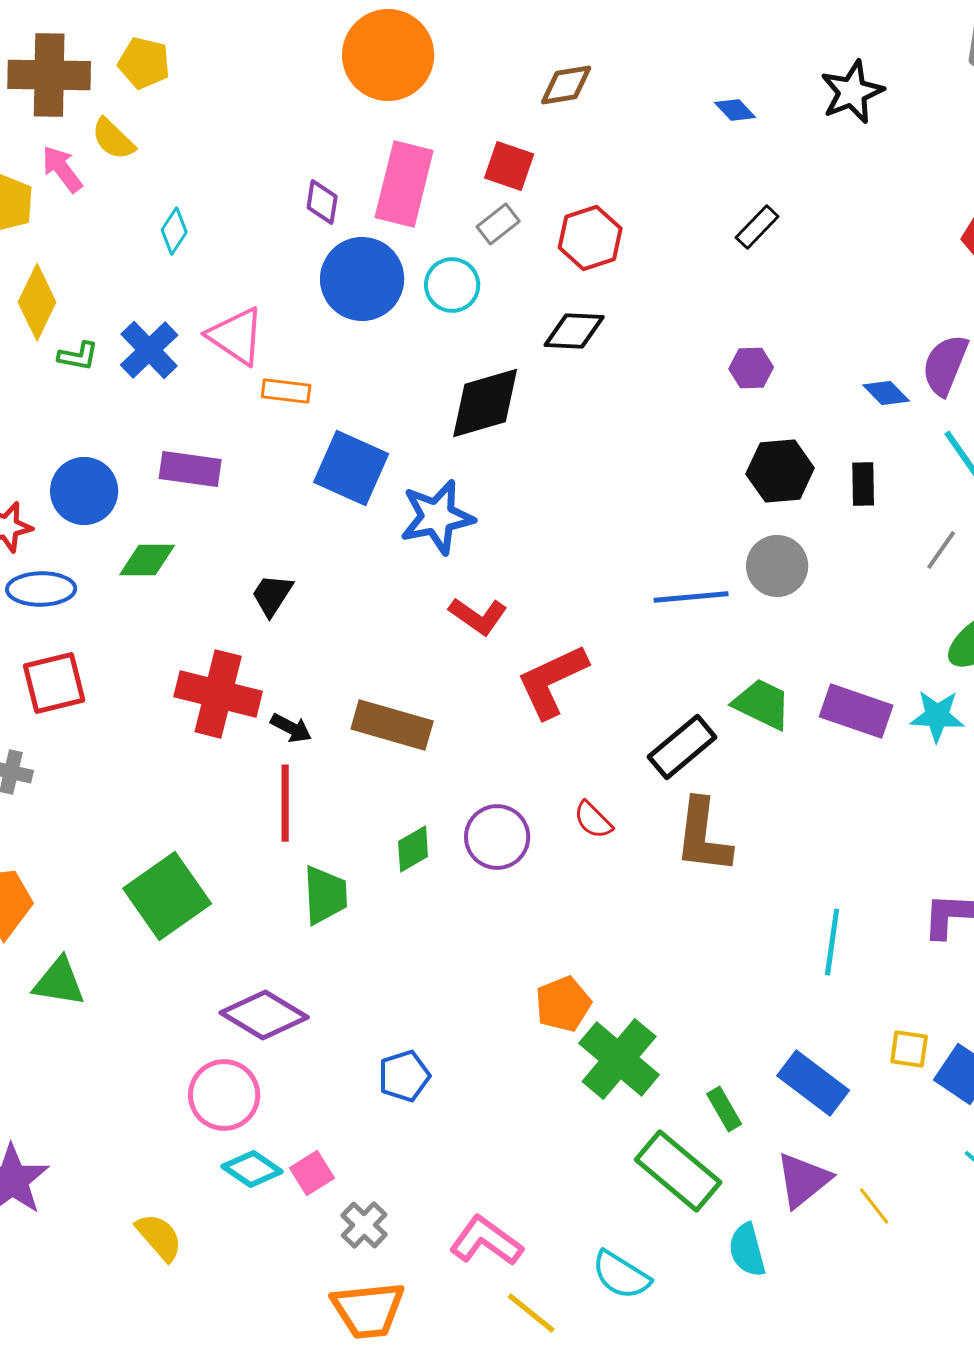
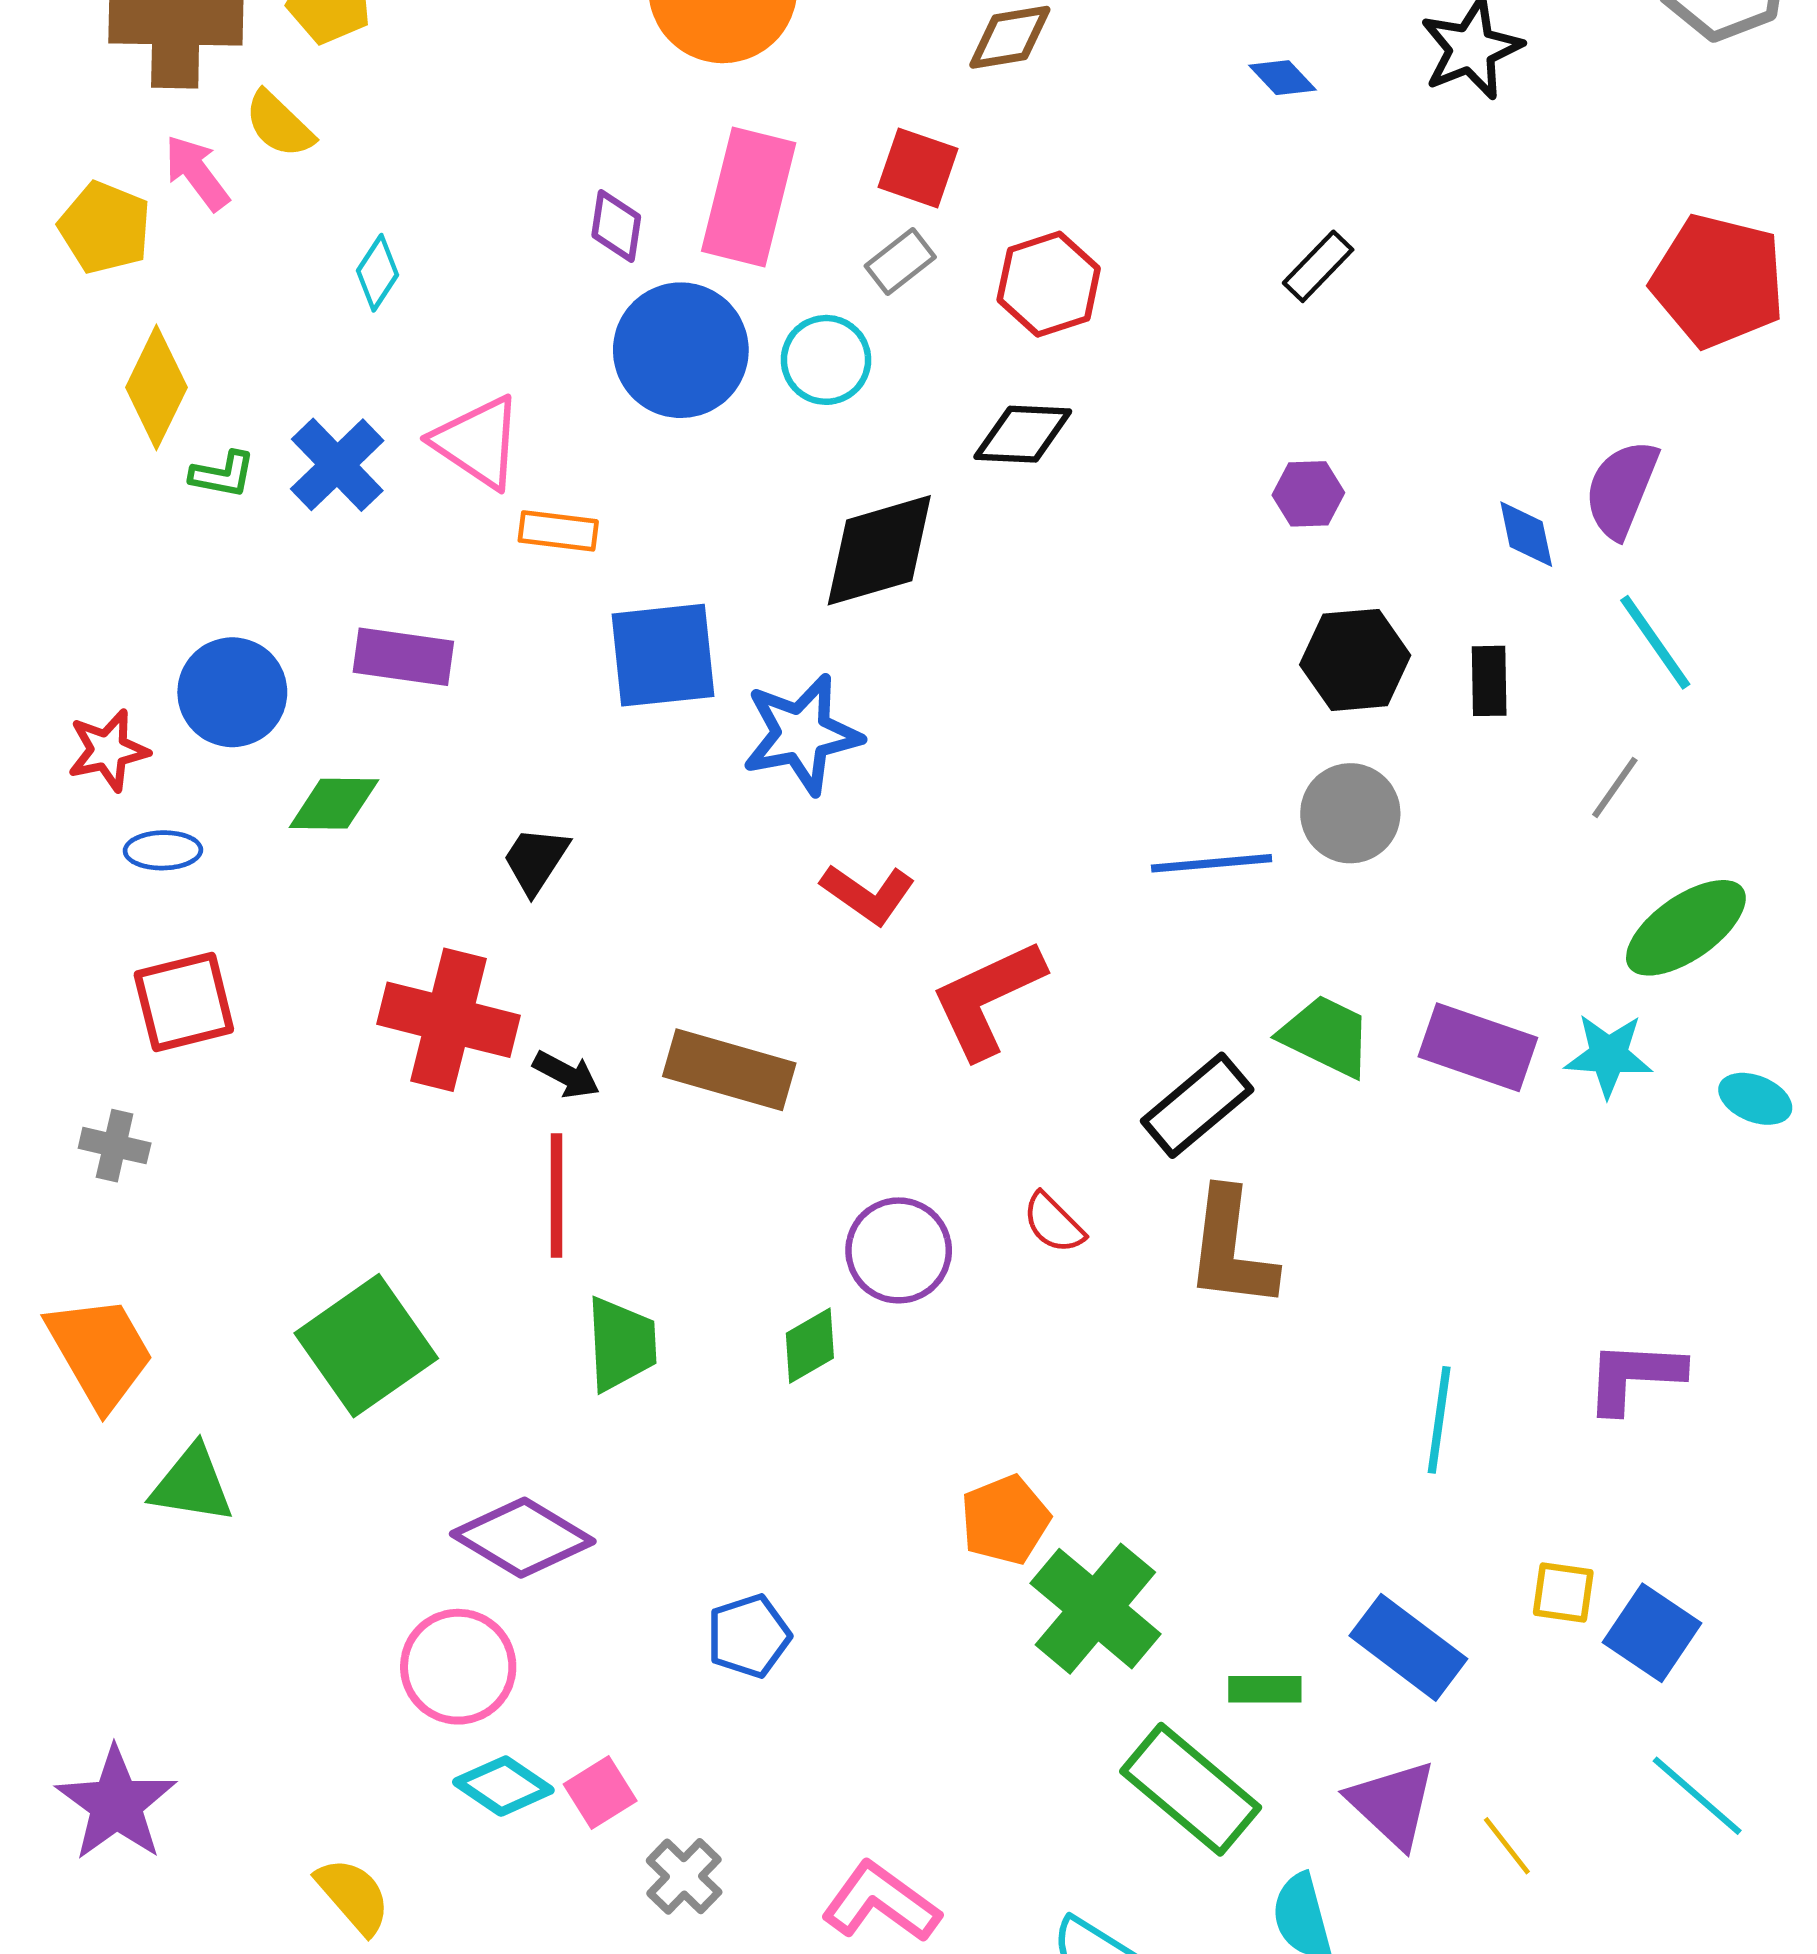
blue diamond: (886, 393) -> (1526, 534), turned 33
blue square: (351, 468) -> (663, 655), turned -30
blue ellipse: (41, 589) -> (163, 850), size x0.7
green diamond: (413, 849) -> (810, 1346), moved
green rectangle: (724, 1109) -> (1265, 1689), turned -60
purple triangle: (803, 1180) -> (1392, 1804), turned -38

